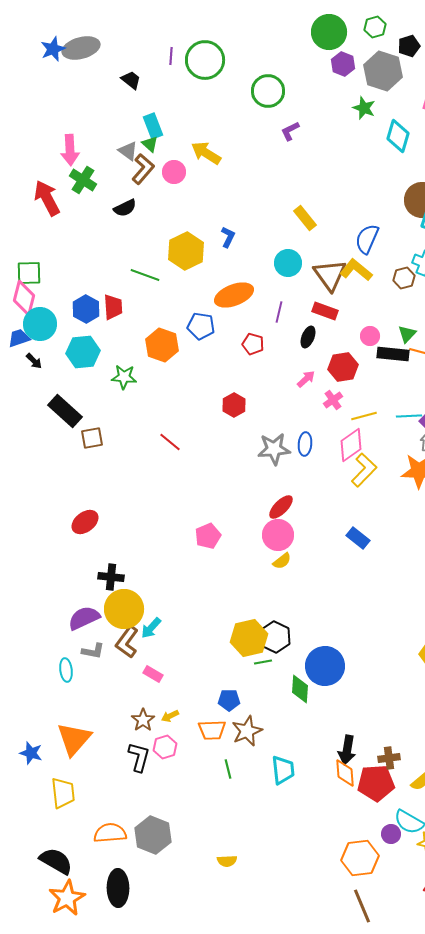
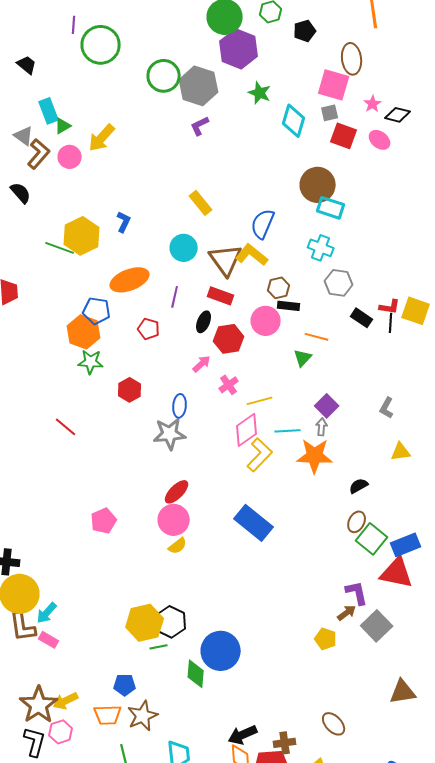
purple line: (171, 56) -> (74, 25), moved
purple hexagon: (343, 64) -> (239, 49), size x1.6
gray hexagon: (383, 71) -> (199, 86), moved
purple L-shape: (290, 131) -> (200, 126), moved
green triangle: (150, 144) -> (63, 126), moved, turned 48
yellow arrow: (206, 153) -> (102, 138), turned -80
black semicircle: (125, 208) -> (21, 193), turned -105
green line: (145, 275) -> (60, 248), moved
brown hexagon: (404, 278) -> (279, 288), moved
green triangle: (407, 334) -> (303, 358), moved
pink circle: (370, 336) -> (266, 321), size x1.5
orange hexagon: (162, 345) -> (84, 332), moved
black rectangle: (393, 354) -> (289, 306), moved, size x0.7
red hexagon: (343, 367) -> (229, 339), moved
green star: (124, 377) -> (91, 362), moved
cyan line: (409, 416) -> (288, 431), moved
blue ellipse: (305, 444) -> (180, 406), moved
blue rectangle: (358, 538) -> (254, 523), size x1.6
brown L-shape: (127, 642) -> (23, 627), turned -44
pink rectangle: (153, 674) -> (49, 640), moved
yellow arrow: (170, 716) -> (66, 701), size x1.4
brown star: (143, 720) -> (39, 705), size x1.6
black arrow: (347, 750) -> (243, 735), turned 56

